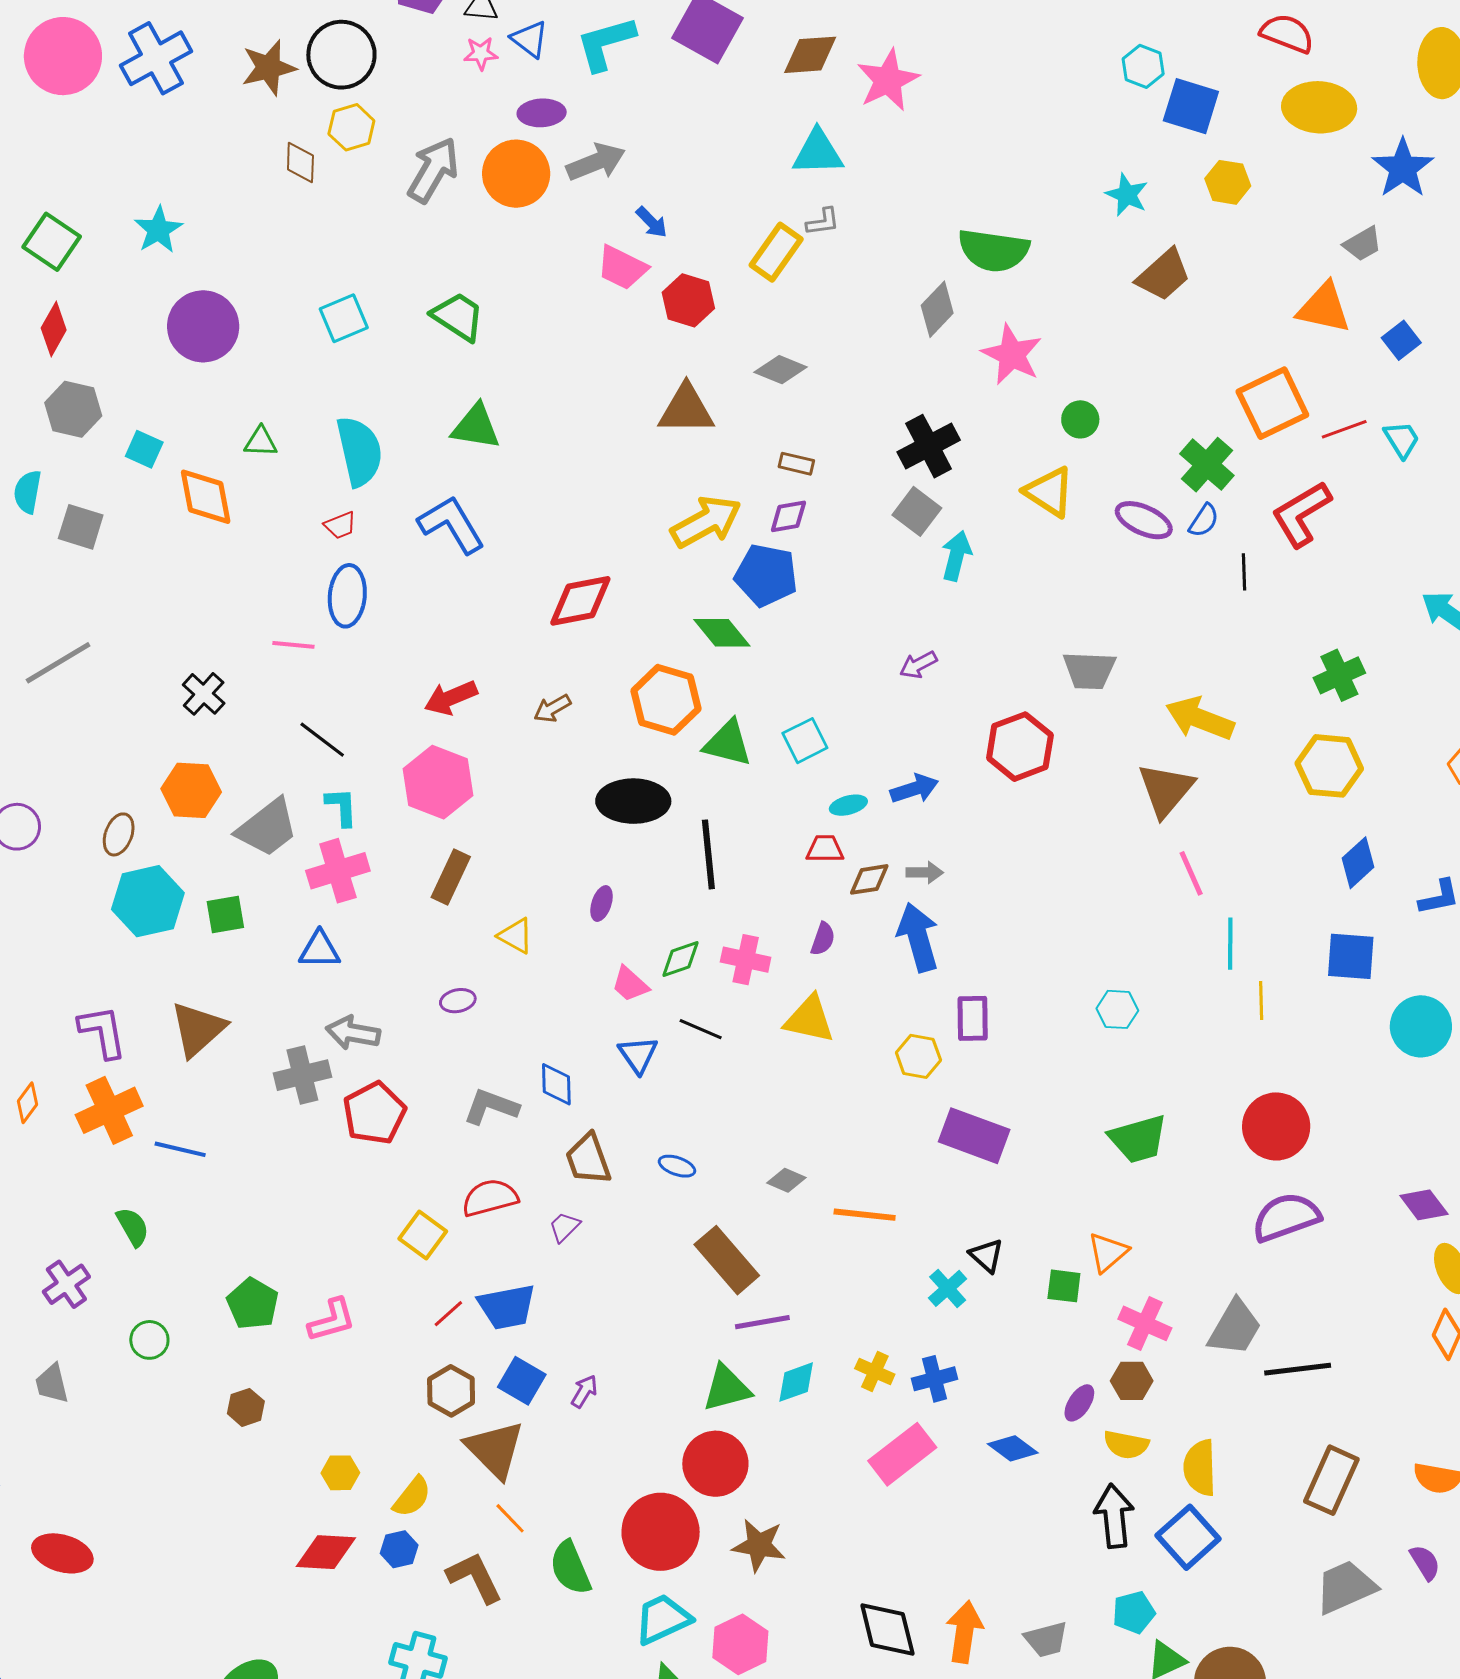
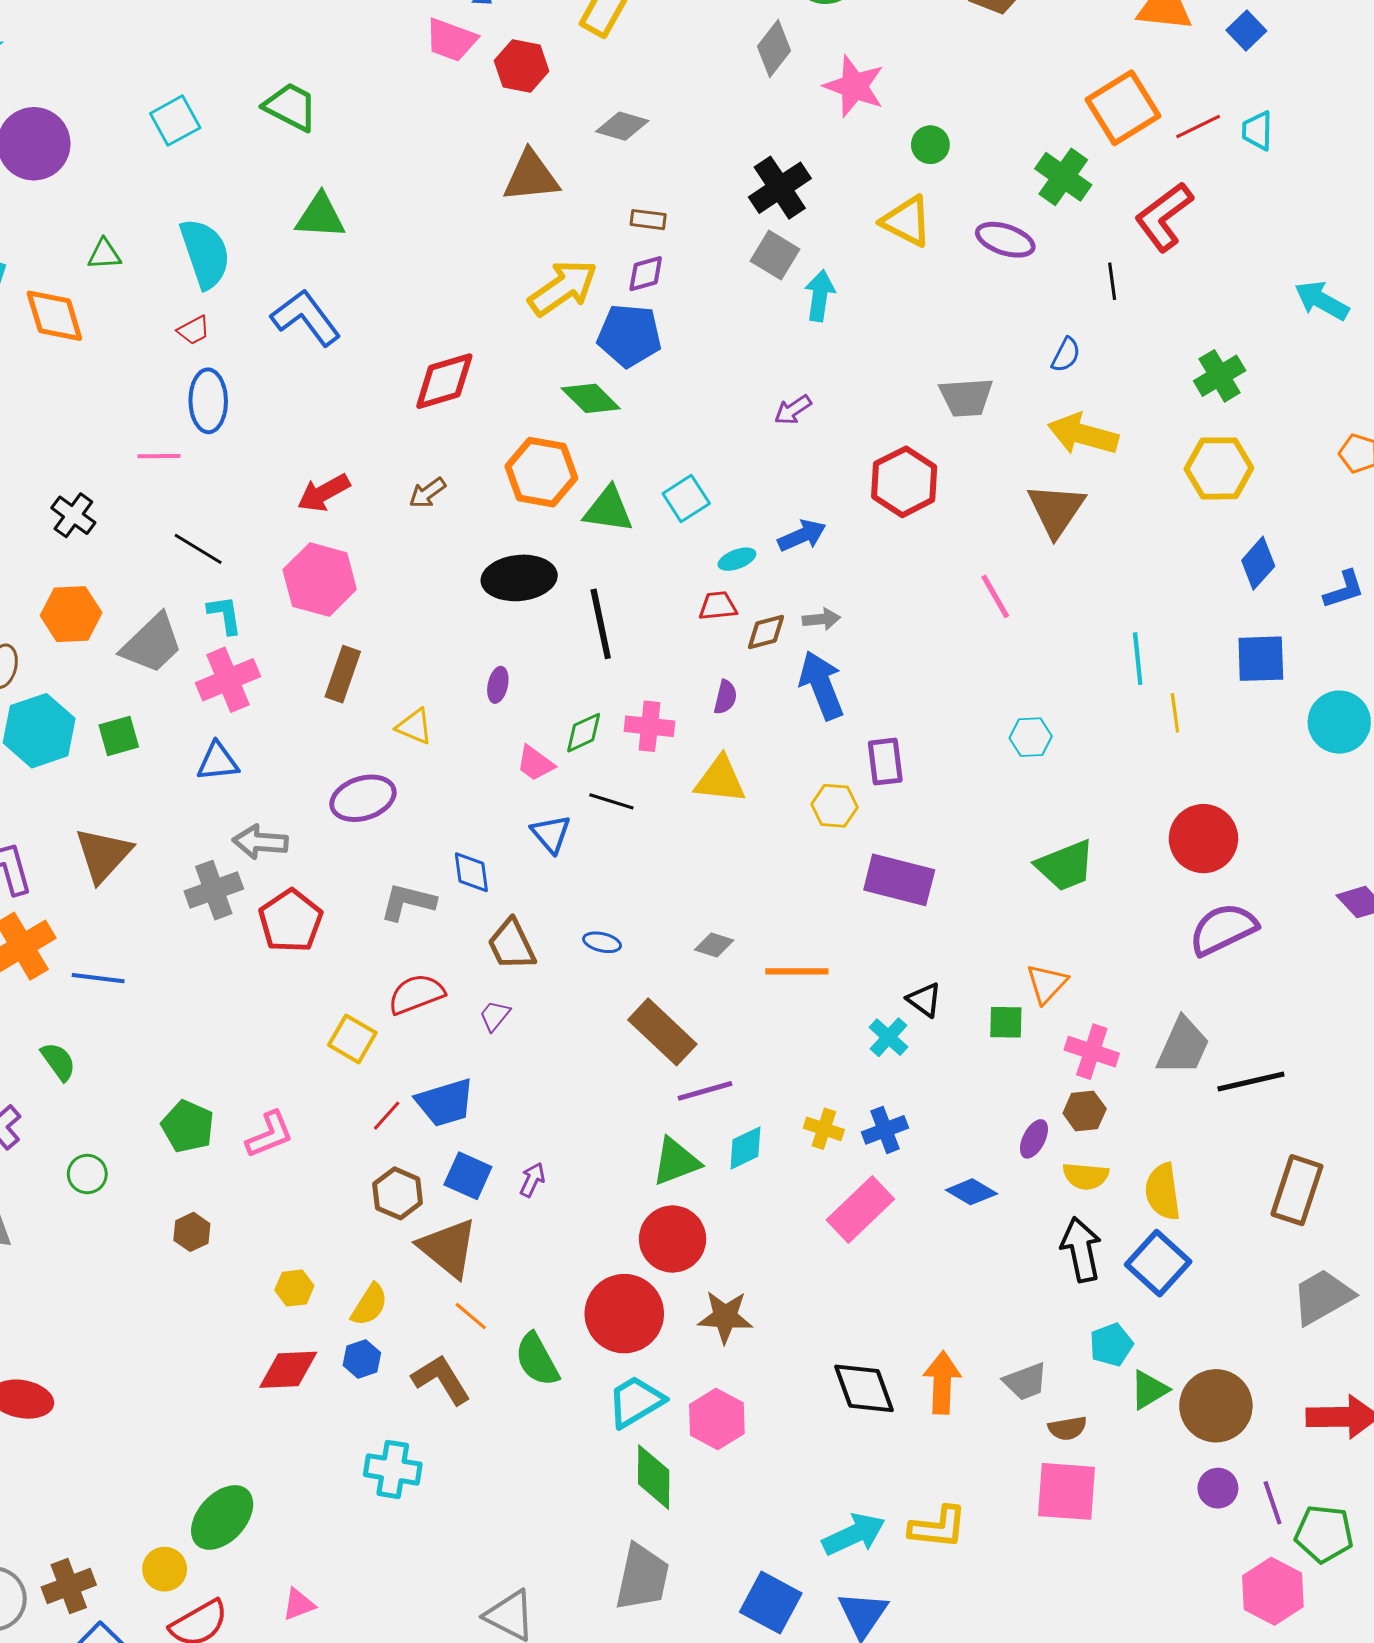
cyan trapezoid: (1402, 439) -> (1257, 131), turned -141
blue semicircle: (1204, 521) -> (1066, 355), moved
pink line: (1191, 873) -> (995, 596), moved
purple ellipse: (458, 1001) -> (363, 798), size x1.8

